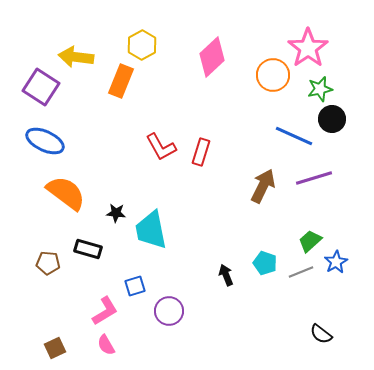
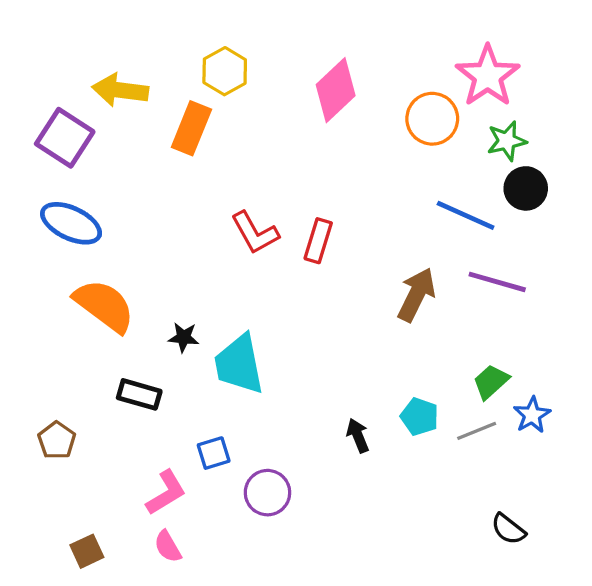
purple line: (314, 178) -> (497, 282), turned 33
brown pentagon: (48, 263) -> (57, 440), moved, turned 30

